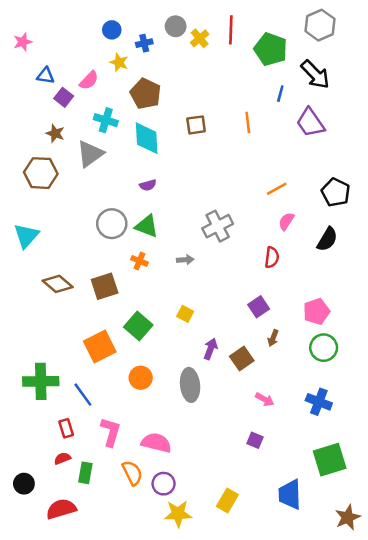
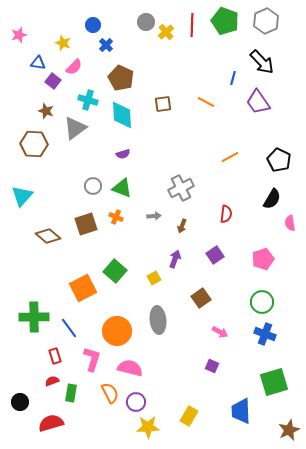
blue cross: (144, 43) -> (106, 45), moved, turned -32
green pentagon: (271, 49) -> (225, 21), moved
yellow star: (119, 62) -> (63, 43), moved
orange line: (248, 123) -> (206, 102), turned -54
pink semicircle: (286, 221) -> (290, 223), moved, turned -42
gray circle: (112, 224) -> (93, 186), size x0.7
brown square: (105, 286) -> (86, 224), moved
yellow square: (185, 314) -> (154, 278), moved, turned 32
brown arrow: (273, 338) -> (182, 226), moved
green circle: (324, 348) -> (262, 302), moved
purple arrow: (210, 349) -> (175, 259), moved
orange circle: (141, 378) -> (117, 331), moved, size x1.5

